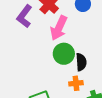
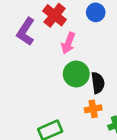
pink arrow: (59, 28) -> (68, 43), size x0.7

